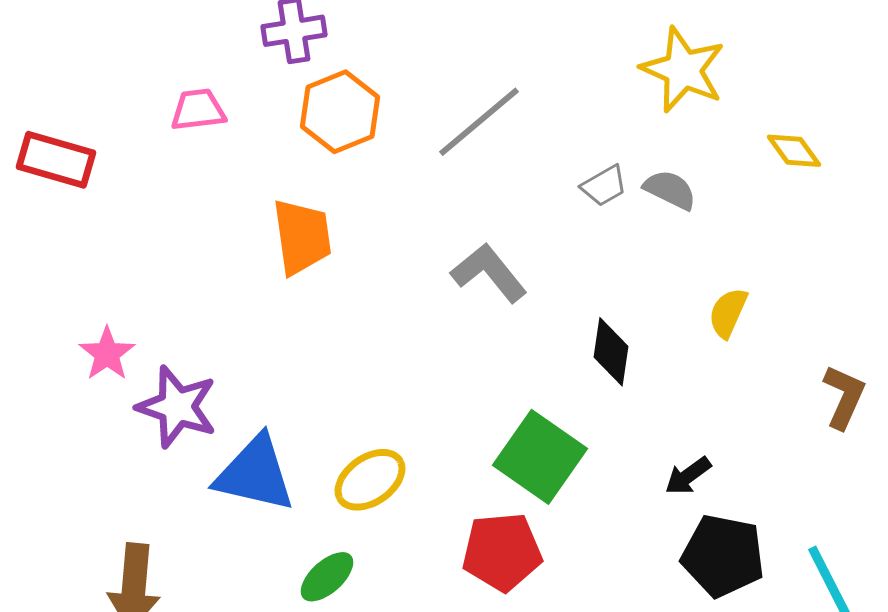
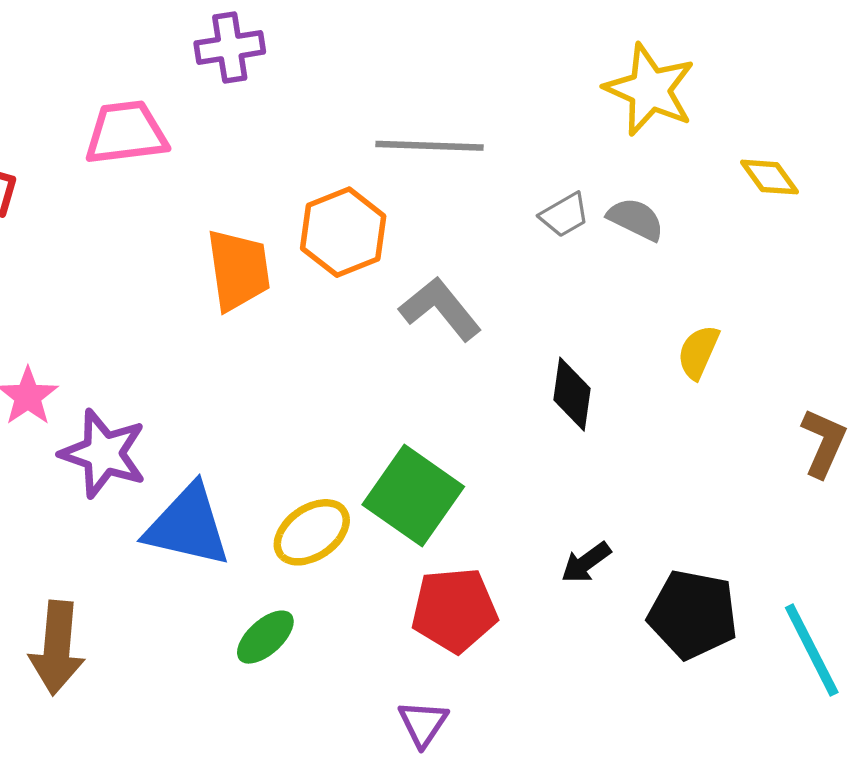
pink trapezoid: (198, 110) -> (126, 133), size x1.4
orange hexagon: (340, 112) -> (343, 232), moved
gray line: (479, 122) -> (429, 146), turned 42
green square: (540, 457) -> (413, 496), moved
black arrow: (688, 476) -> (586, 563), moved

